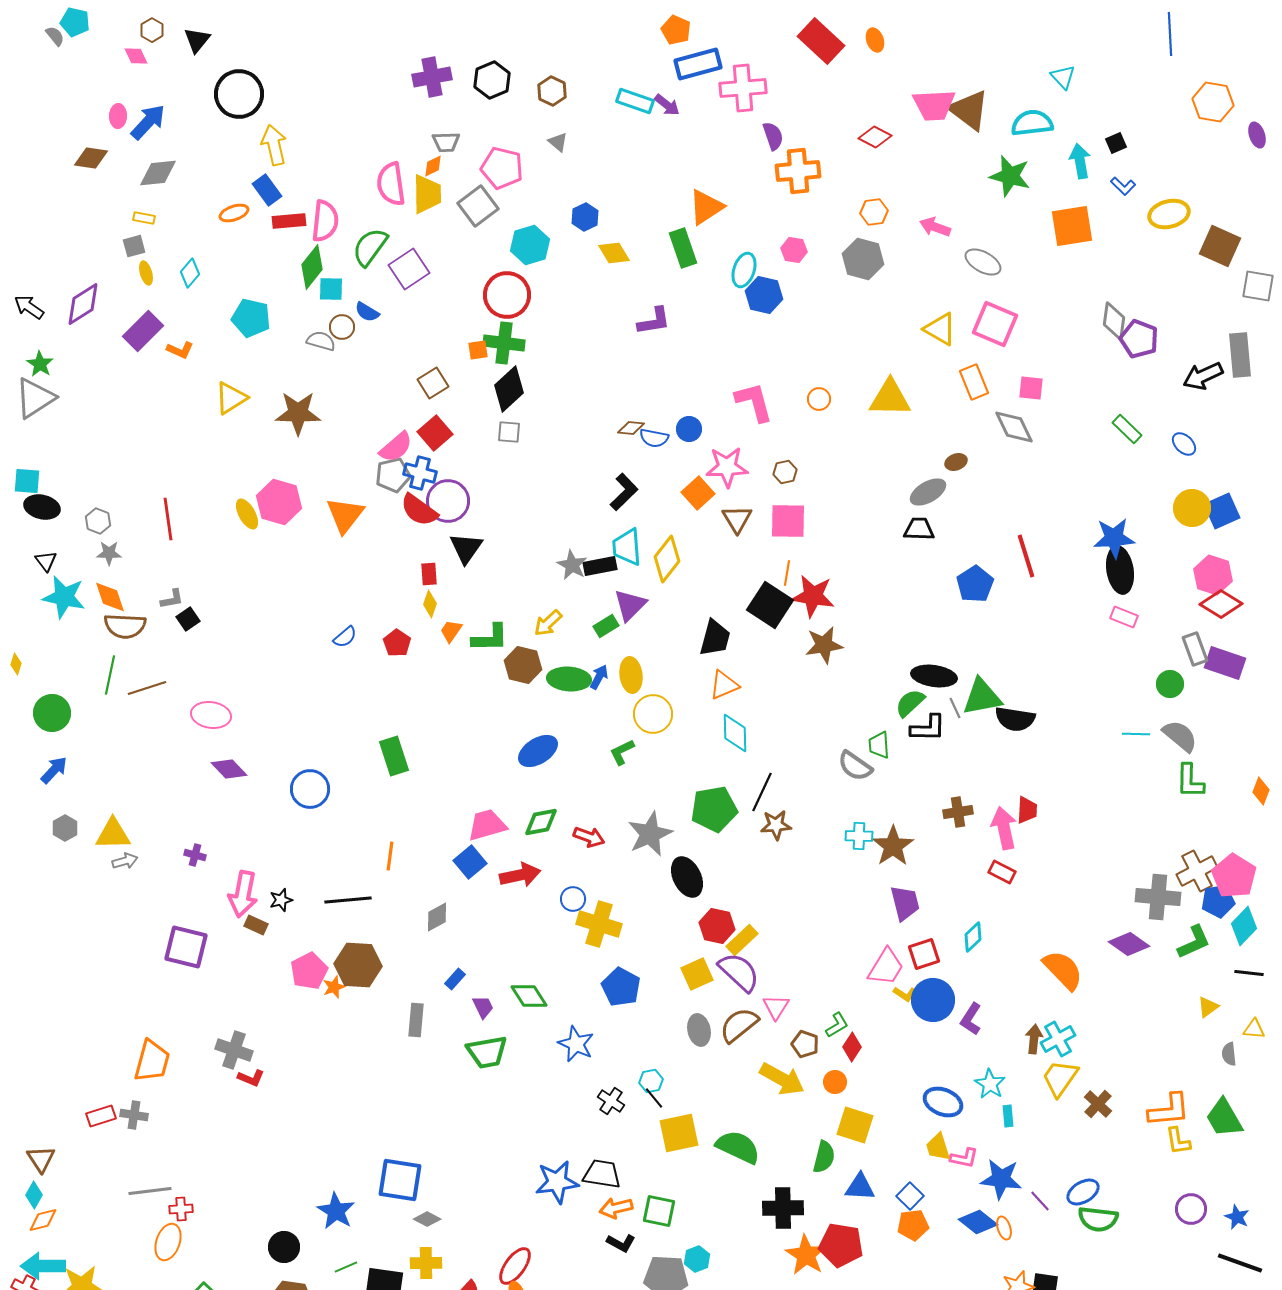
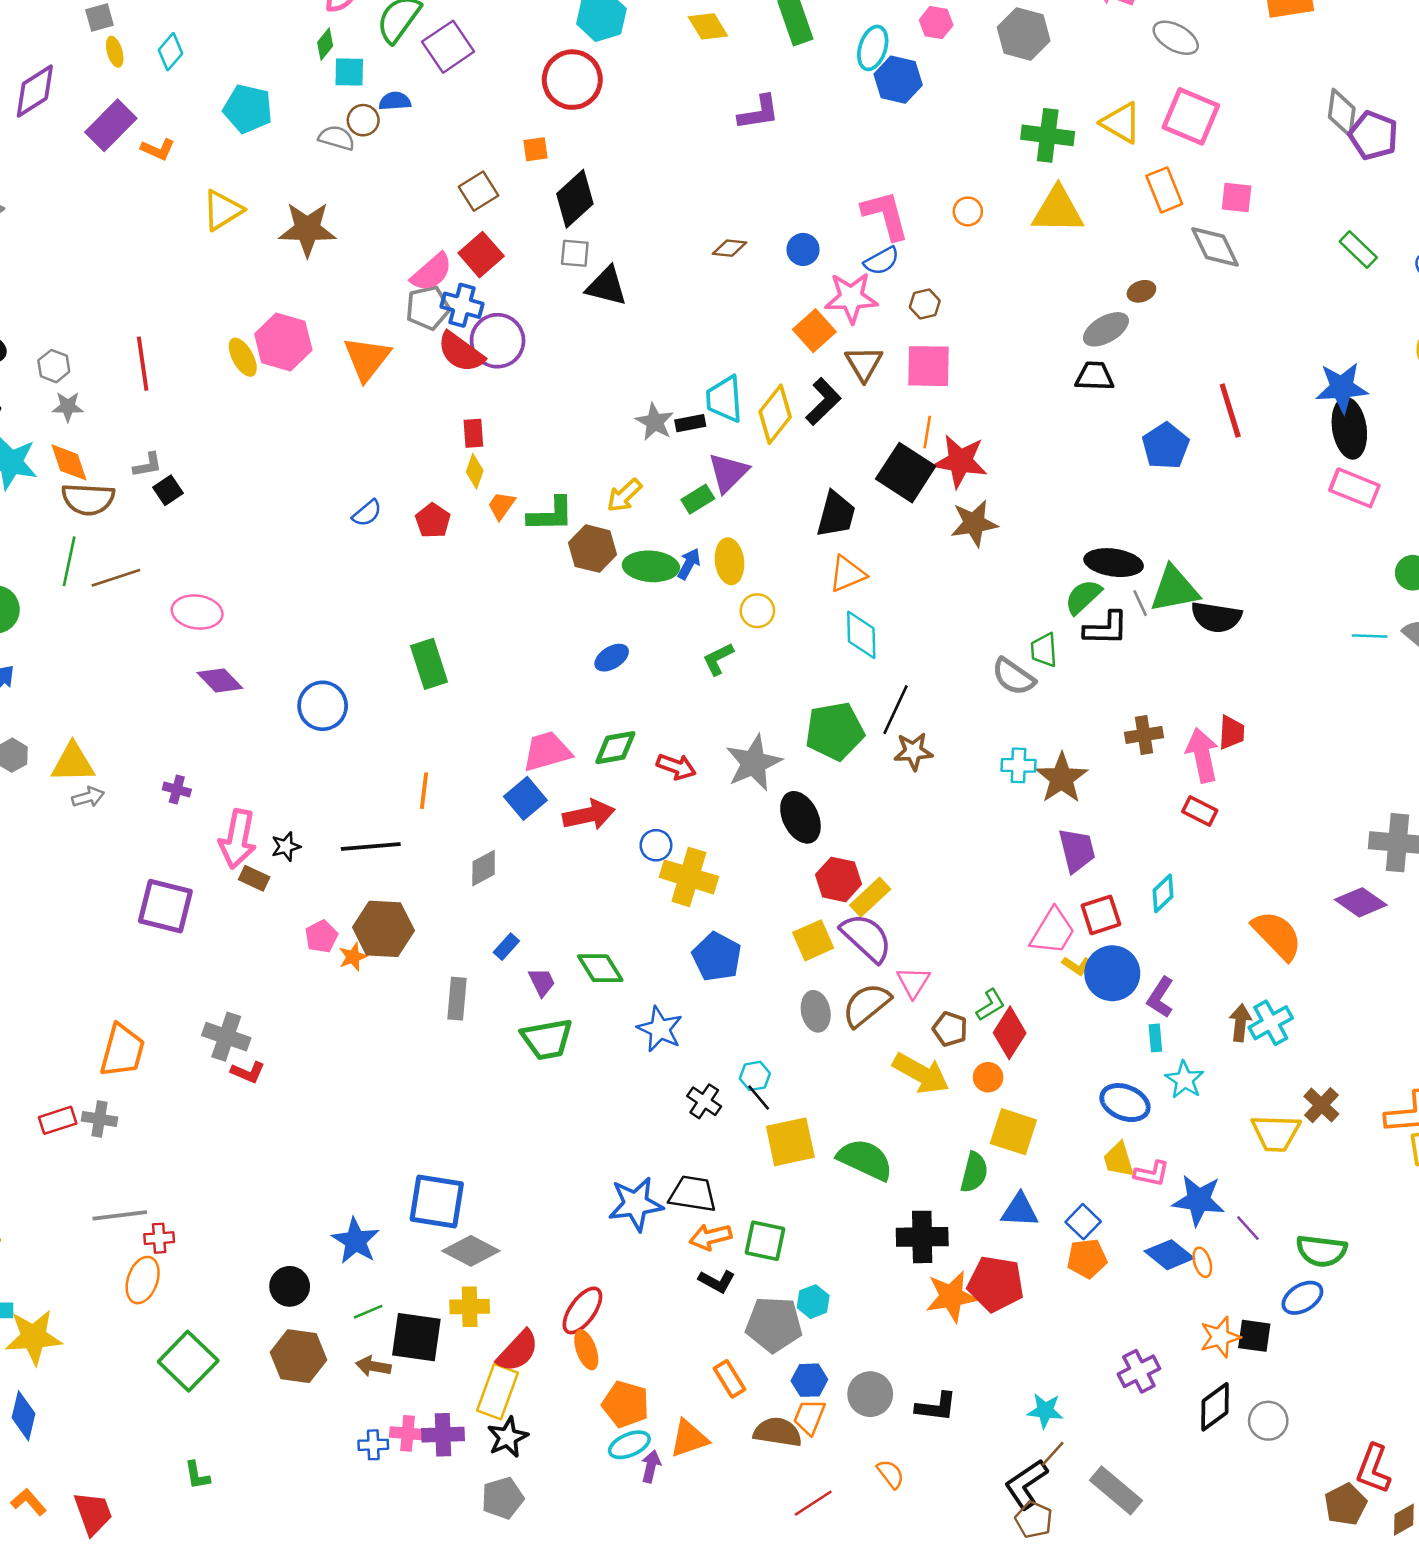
green diamond: (312, 267) -> (325, 44), size x0.6
blue semicircle: (367, 312) -> (395, 101), turned 145
green cross: (504, 343) -> (1048, 135), moved
blue semicircle: (654, 438) -> (882, 261), moved, turned -40
black L-shape: (624, 492) -> (823, 402), moved
black triangle: (466, 548) -> (607, 286), moved, turned -51
black rectangle: (600, 566) -> (690, 423), size x0.7
pink rectangle: (1124, 617) -> (1354, 488), size x1.4
yellow circle: (653, 714) -> (757, 611), size x0.7
blue ellipse: (538, 751) -> (612, 658), size x0.7
pink pentagon: (309, 971) -> (321, 937), size x0.7
red diamond: (852, 1047) -> (1010, 1033), size x1.4
yellow trapezoid: (1060, 1078) -> (1276, 1133), moved, turned -123
cyan rectangle: (1008, 1116) -> (1155, 1038), moved
blue ellipse: (1083, 1192) -> (1302, 1298), moved
gray diamond: (427, 1219) -> (471, 1251), size x1.6
orange star: (806, 1255) -> (951, 1297), turned 30

